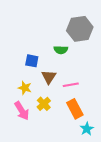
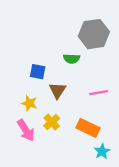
pink line: (71, 85) -> (99, 93), moved
orange rectangle: (75, 109) -> (88, 128), turned -36

